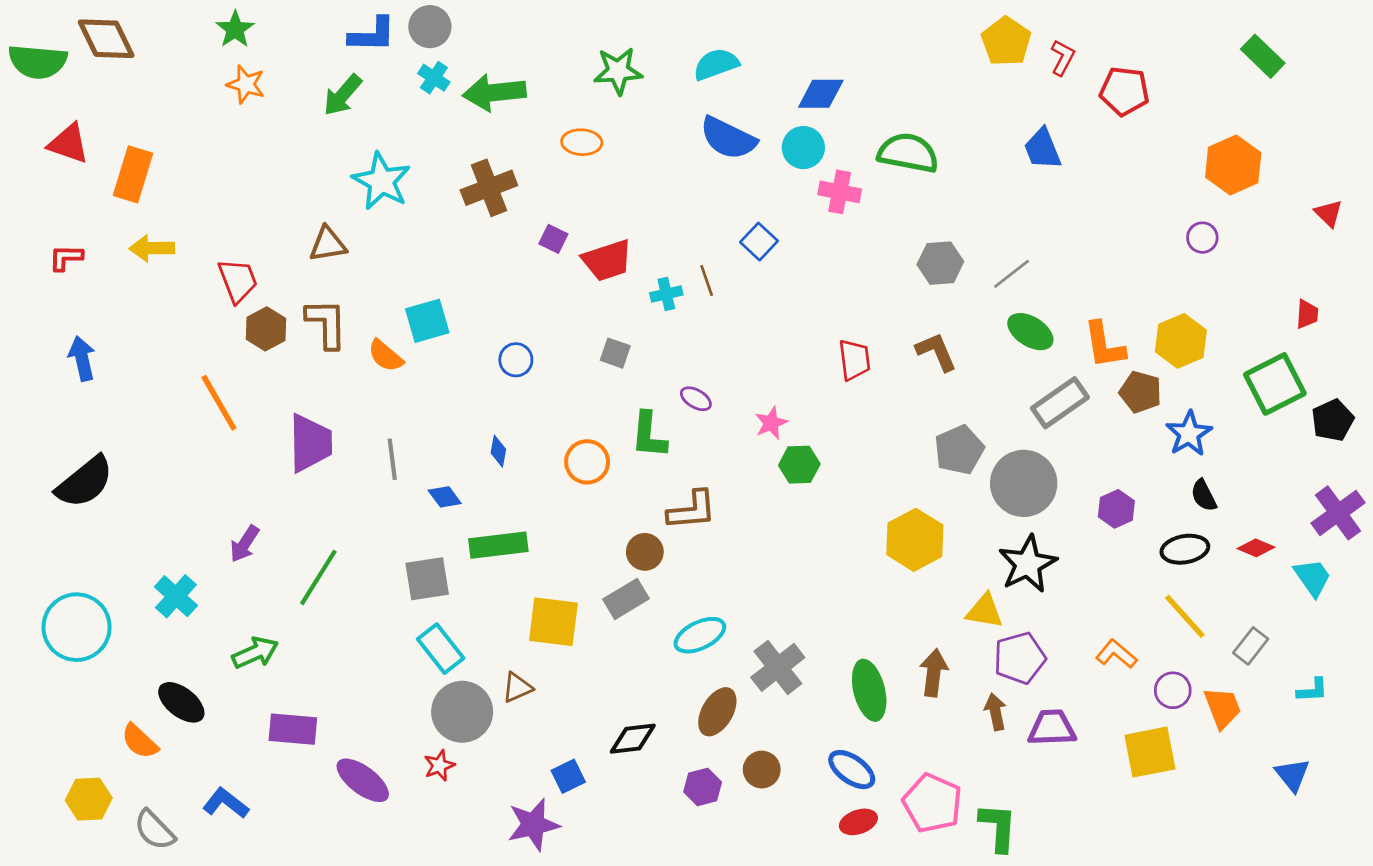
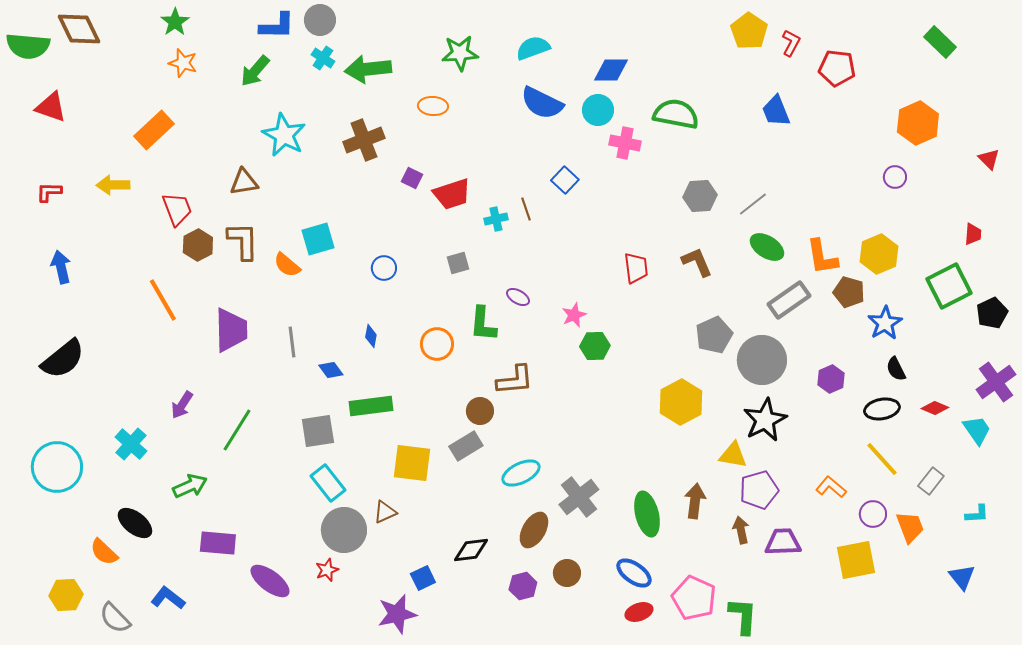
orange rectangle: (133, 174) -> (154, 130), moved, turned 30
gray square: (615, 353) -> (458, 263), turned -35

